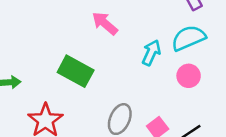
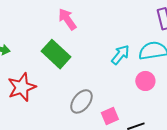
pink arrow: (105, 23) -> (67, 19), moved

